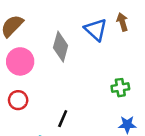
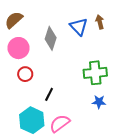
green cross: (120, 88) -> (95, 73), size x1.6
red circle: (18, 100) -> (25, 74), moved

